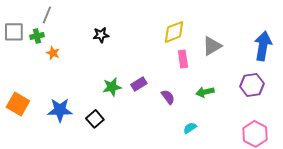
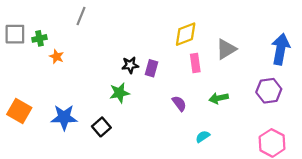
gray line: (47, 15) -> (81, 16), moved
black star: (101, 35) -> (130, 65), moved
purple rectangle: (139, 84) -> (151, 68), moved, turned -42

